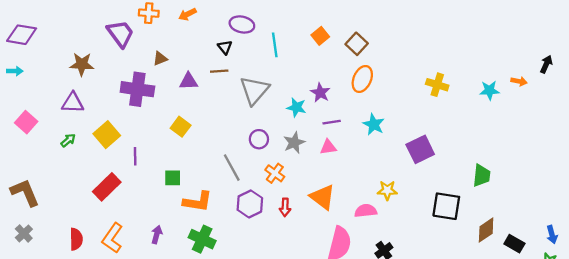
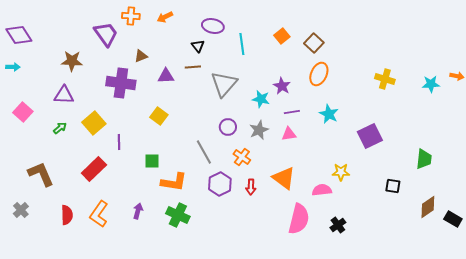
purple diamond: (22, 35) -> (19, 35), turned 48
brown L-shape: (25, 193) -> (41, 174), moved
black square: (446, 206) -> (393, 186), size x0.6

